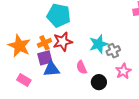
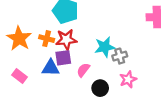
orange cross: (45, 43) -> (47, 39), turned 32
purple square: (45, 58) -> (63, 58), moved
pink semicircle: (82, 67) -> (83, 70), turned 56

